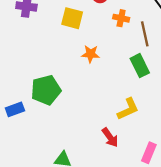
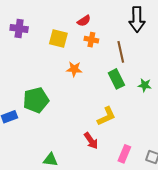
orange cross: (121, 18) -> (91, 40), moved

